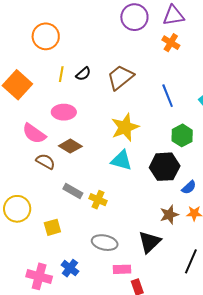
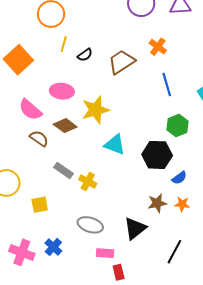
orange cross: (171, 43) -> (158, 47), moved
yellow line: (61, 74) -> (64, 44), moved
yellow star: (125, 127) -> (95, 110), moved

